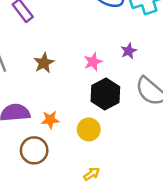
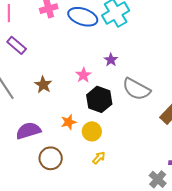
orange star: (50, 120) -> (69, 122), moved
yellow arrow: (92, 174) -> (99, 158), moved

